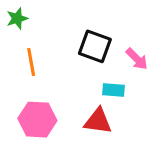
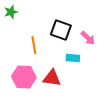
orange line: (31, 62) -> (34, 45), moved
red triangle: (98, 121) -> (52, 78), moved

